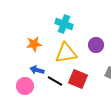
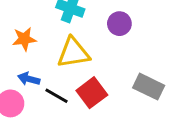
purple circle: (96, 45) -> (119, 24), moved
red square: (78, 79) -> (92, 93), turned 30

